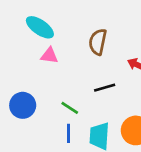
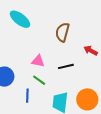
pink triangle: (49, 55) -> (38, 61), moved
blue line: (68, 133) -> (27, 96), moved

